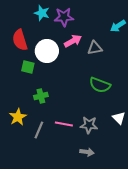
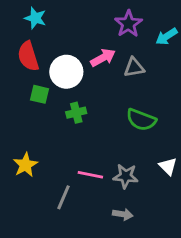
cyan star: (42, 13) -> (35, 18), moved
purple star: (64, 17) -> (128, 24), moved, turned -30
green cross: (41, 96) -> (76, 113), moved
gray line: (39, 130) -> (64, 197), moved

